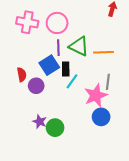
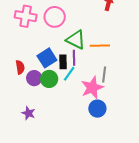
purple line: (58, 48) -> (74, 58), moved
purple star: (40, 122) -> (28, 113), moved
green circle: (55, 128) -> (49, 79), moved

